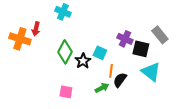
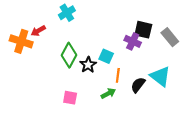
cyan cross: (63, 12) -> (67, 13), turned 35
red arrow: (36, 29) -> (38, 31), turned 48
black square: (141, 49) -> (143, 30), moved
black semicircle: (120, 80) -> (138, 85), moved

